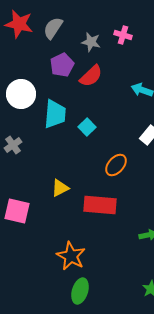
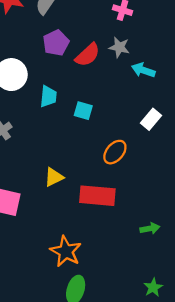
gray star: (91, 42) -> (119, 47), moved
cyan trapezoid: (55, 114) -> (48, 96), size x0.7
cyan square: (87, 127) -> (83, 111), turned -30

